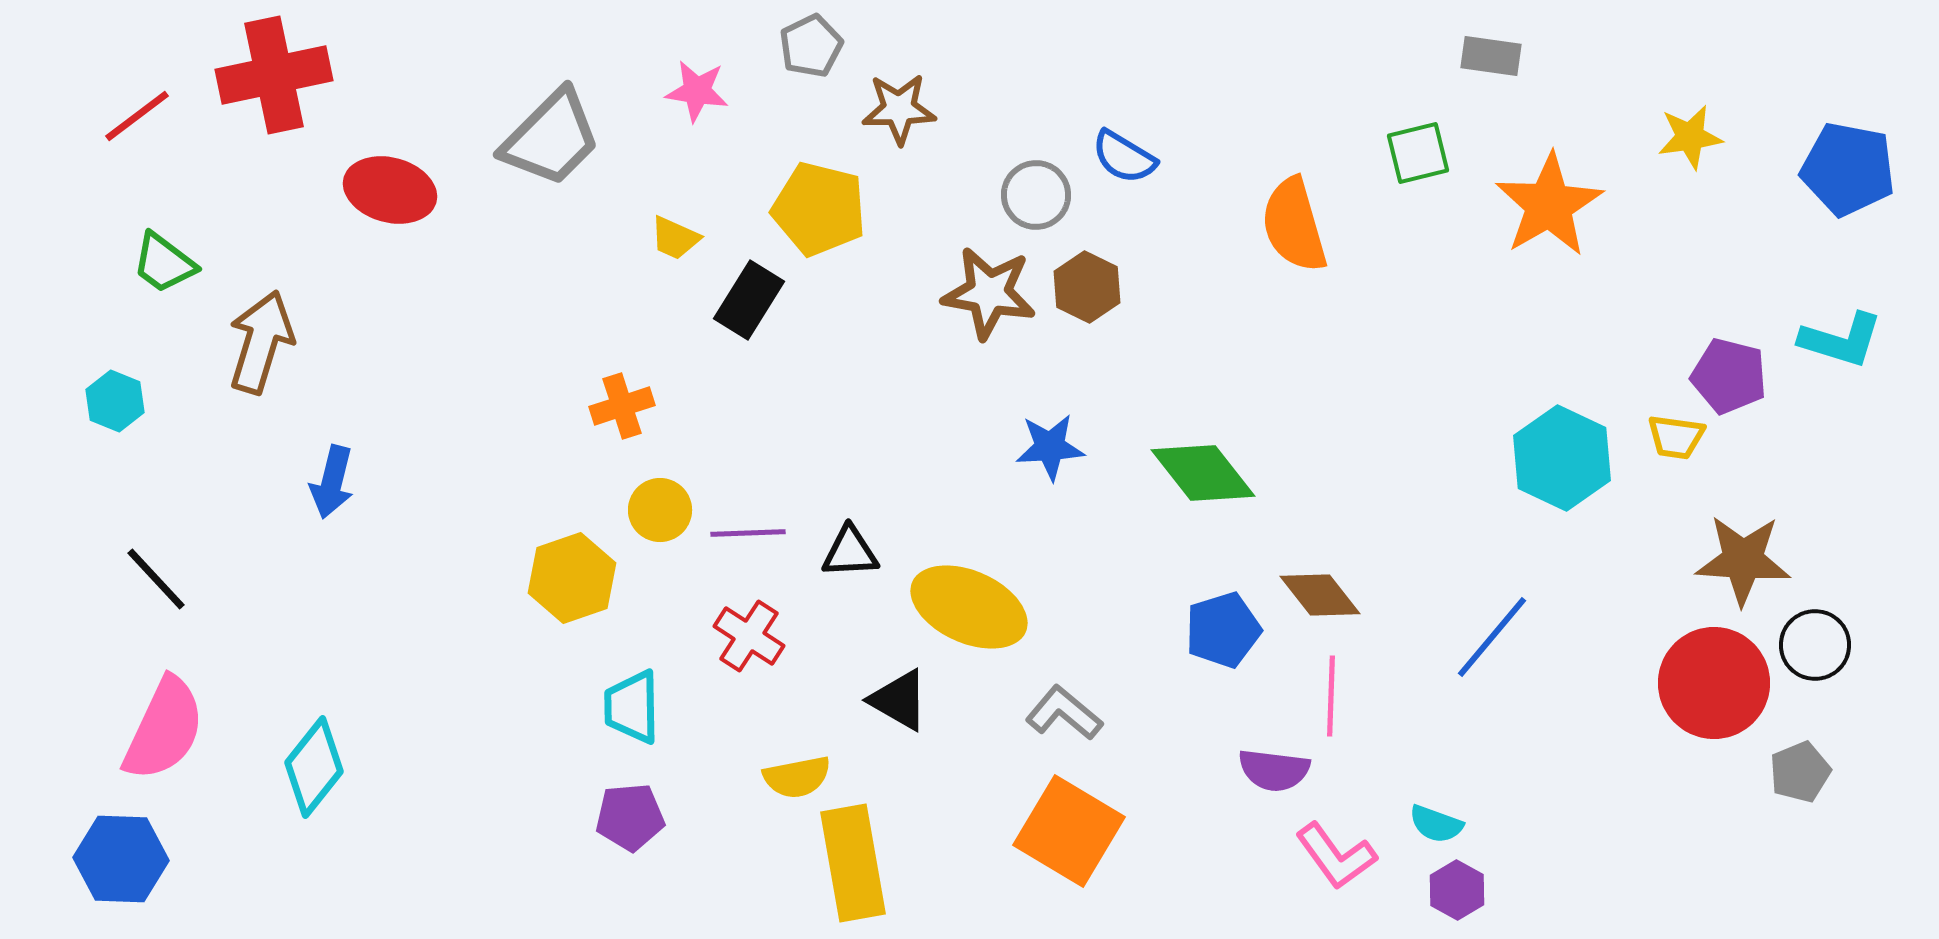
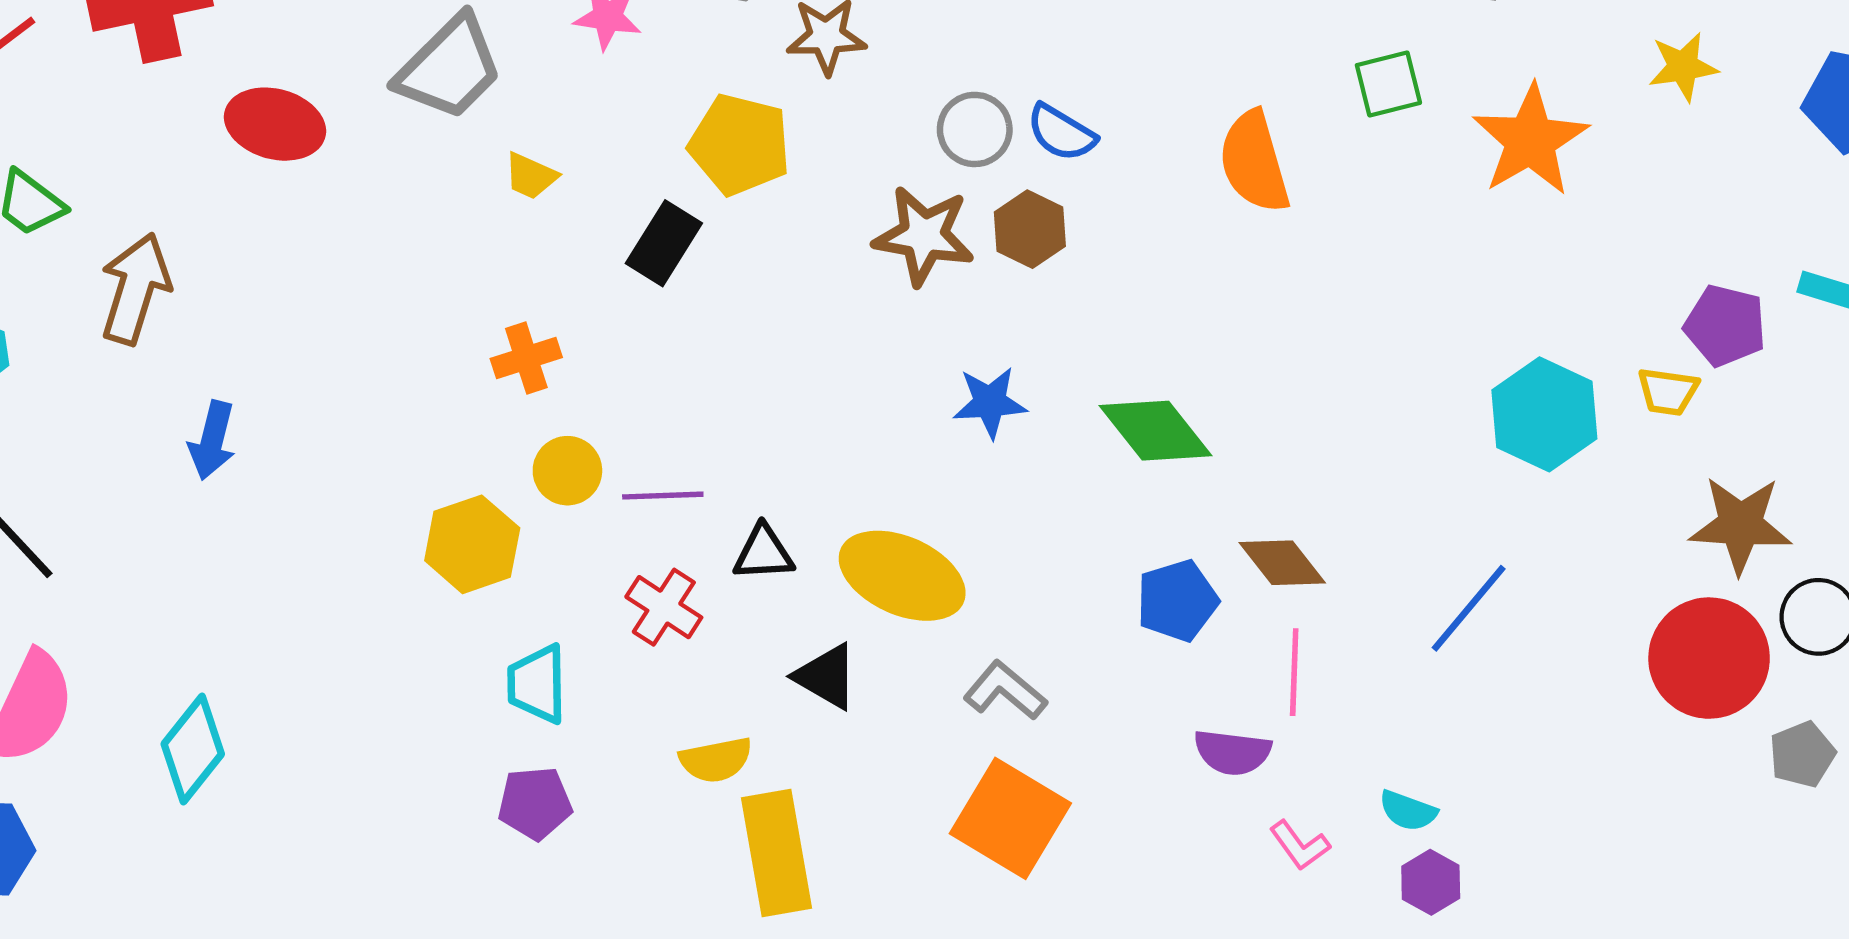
blue semicircle: (1124, 157) -> (1061, 133), moved
yellow trapezoid: (675, 238) -> (531, 176), moved
black triangle: (850, 552) -> (763, 553), moved
pink L-shape: (1336, 856) -> (1300, 845), size x0.7

